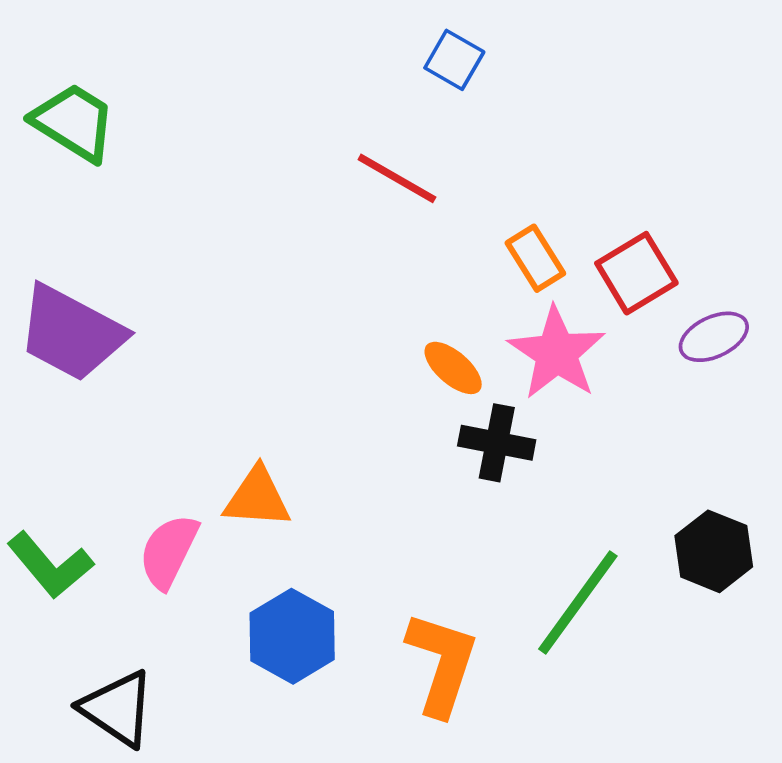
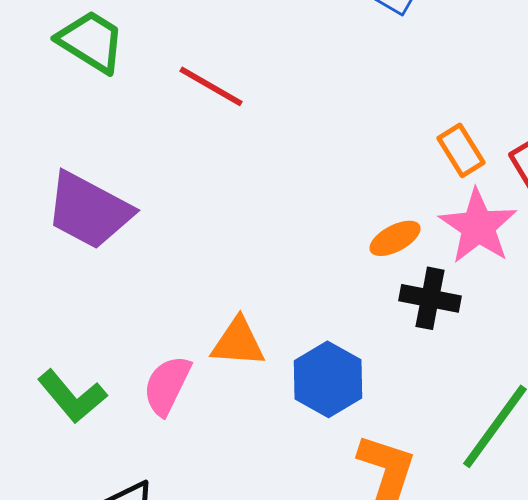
red line: (397, 178) -> (211, 86), moved
orange ellipse: (453, 368) -> (395, 238), turned -69
blue hexagon: (292, 636) -> (328, 379), moved

